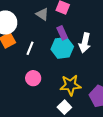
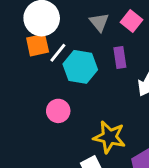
white line: (30, 48) -> (58, 53), moved
cyan hexagon: (62, 48) -> (80, 67), moved

